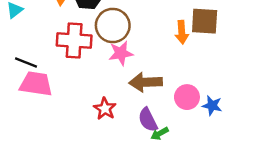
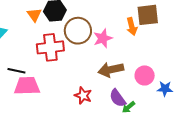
pink star: (121, 53) -> (103, 38), moved
blue star: (212, 105) -> (165, 89), moved

